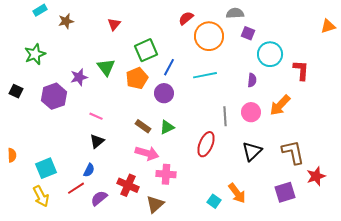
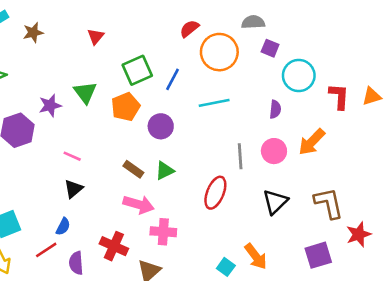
orange triangle: (328, 26) -> (372, 96), moved
blue line: (169, 67) -> (172, 79), moved
purple semicircle: (99, 198) -> (76, 263), turned -54

